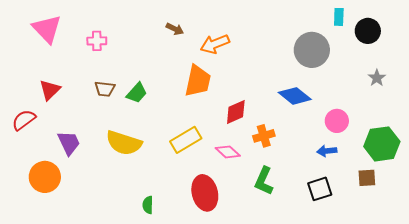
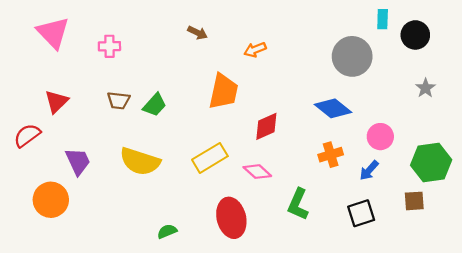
orange arrow: (215, 44) -> (255, 50), moved, size x0.7
orange cross: (264, 136) -> (331, 155), moved
blue arrow: (327, 151) -> (369, 170), turned -42
green semicircle: (148, 205) -> (167, 231), turned 66

